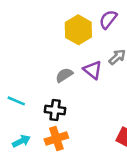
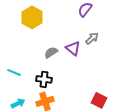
yellow hexagon: (78, 30) -> (32, 17), moved

